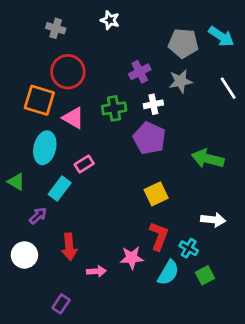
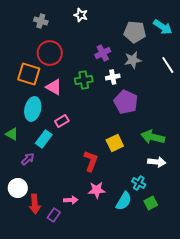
purple pentagon: (149, 138) -> (126, 102), moved
green arrow: (208, 159) -> (153, 137), moved
red L-shape: (159, 236) -> (91, 161), moved
red arrow: (69, 247) -> (35, 204), moved
purple rectangle: (61, 304) -> (54, 215), moved

